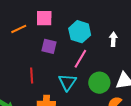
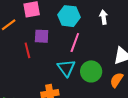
red line: (32, 76) -> (27, 50), moved
green circle: (99, 83) -> (91, 71), moved

